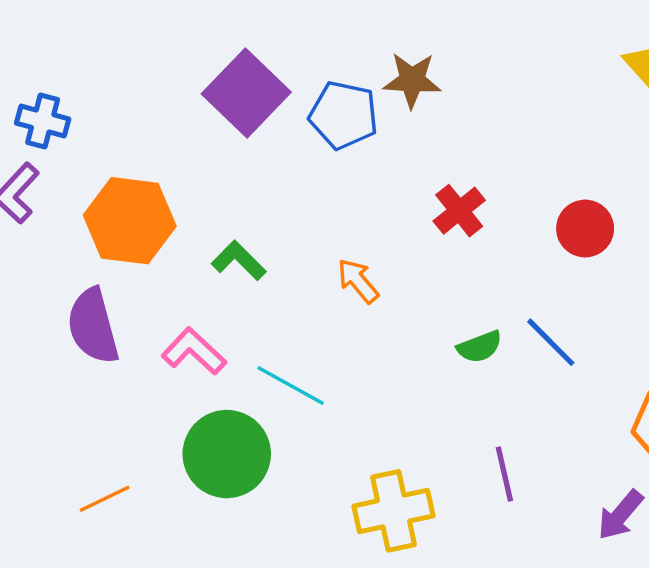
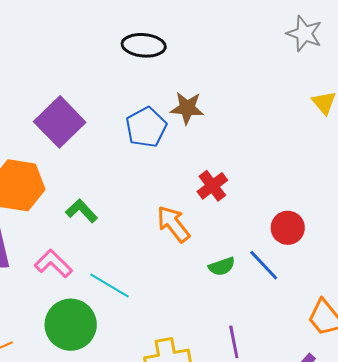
purple square: (246, 93) -> (60, 122), moved
blue pentagon: (344, 115) -> (146, 127), turned 30
red circle: (585, 229) -> (288, 228), moved
orange arrow: (358, 281) -> (173, 224), moved, size x1.4

